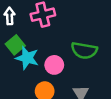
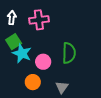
green semicircle: (84, 50) -> (69, 53), turned -105

